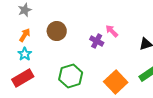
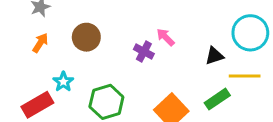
cyan star: (25, 54) -> (63, 82), moved

